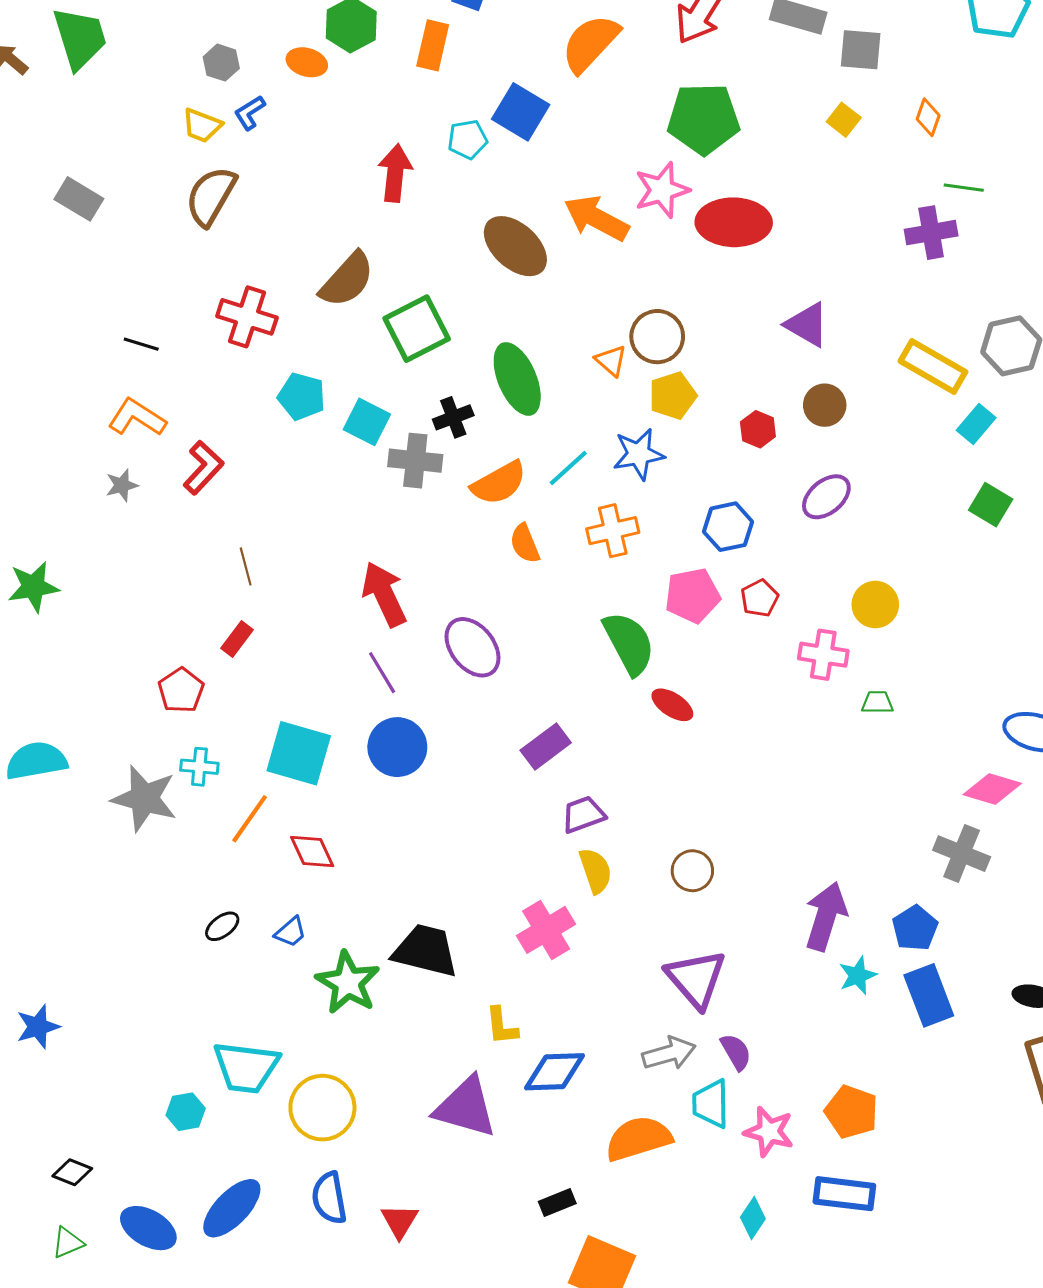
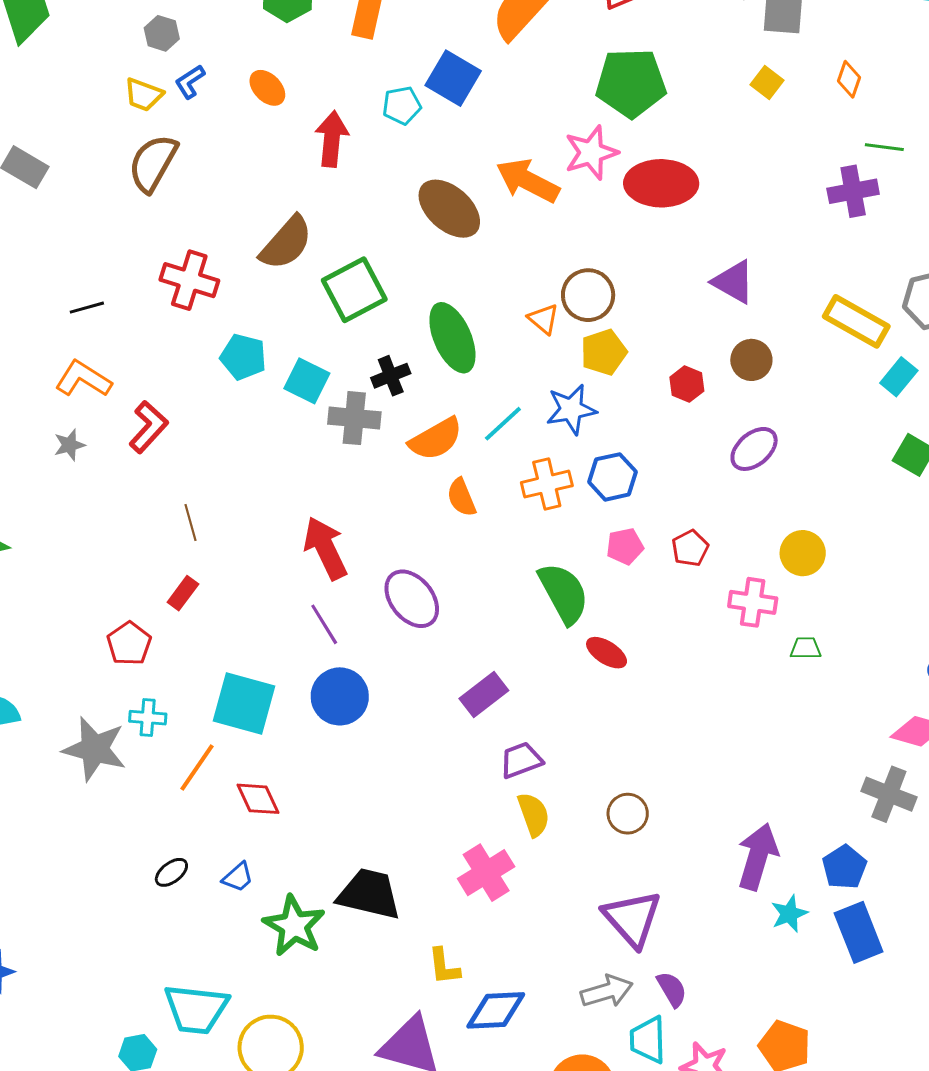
orange ellipse: (307, 62) -> (267, 88), moved, turned 30
black line: (141, 344) -> (87, 308), turned -32
blue hexagon: (728, 527) -> (613, 477), moved
pink pentagon: (692, 596) -> (625, 546), size x0.7

